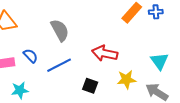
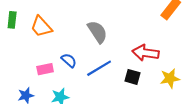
black square: (90, 86) -> (132, 77), moved

